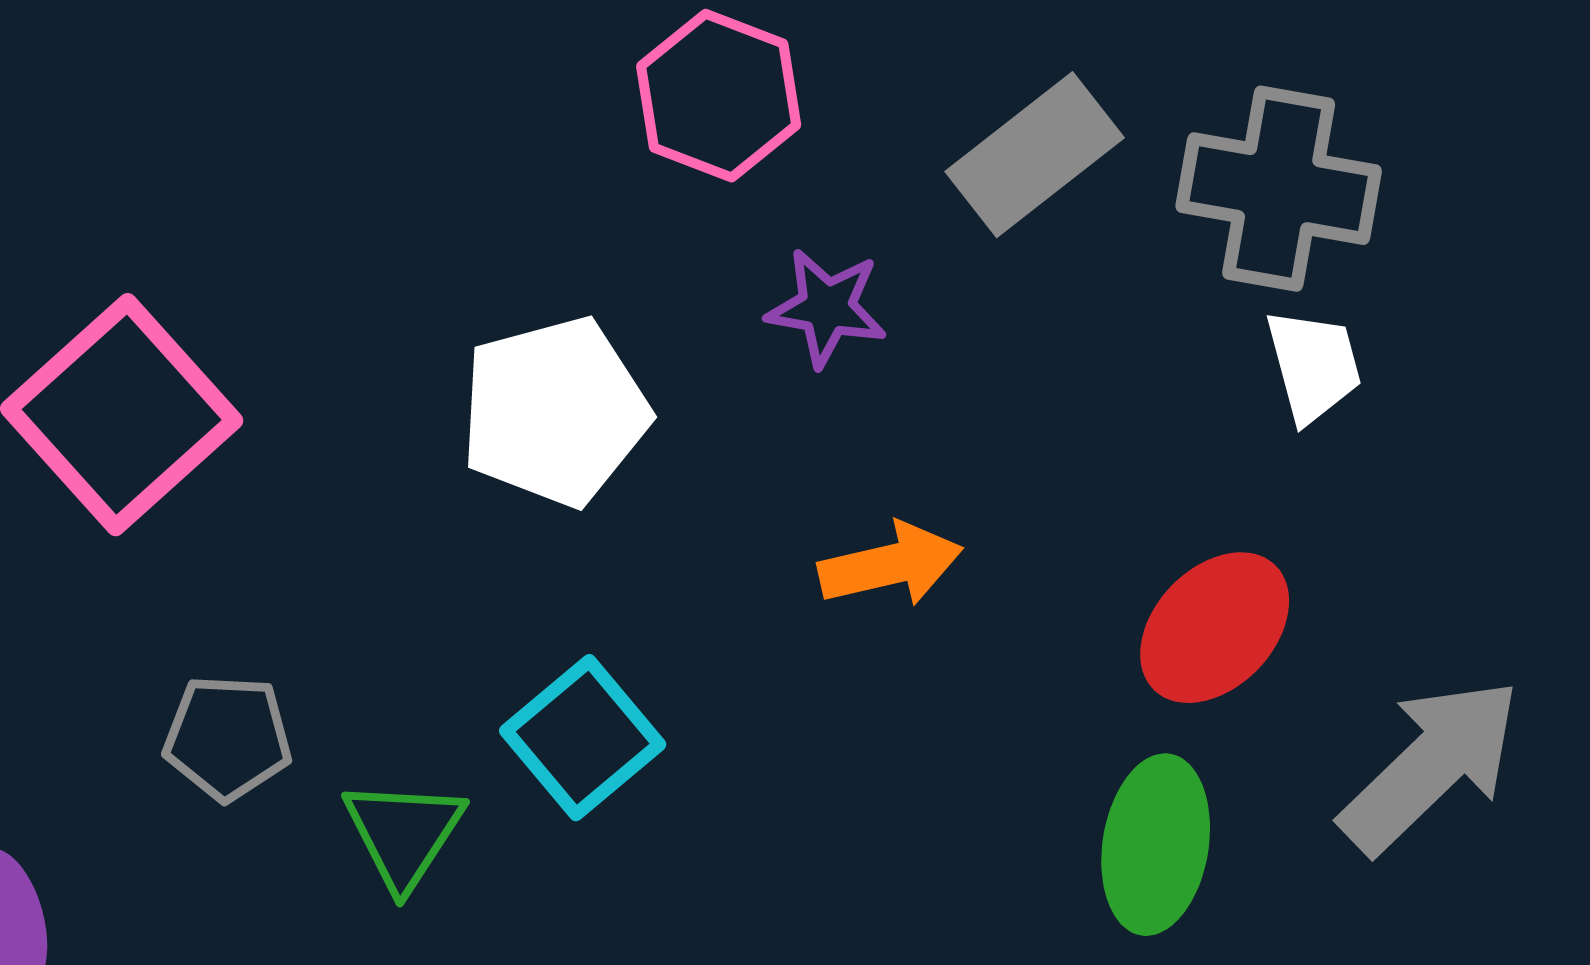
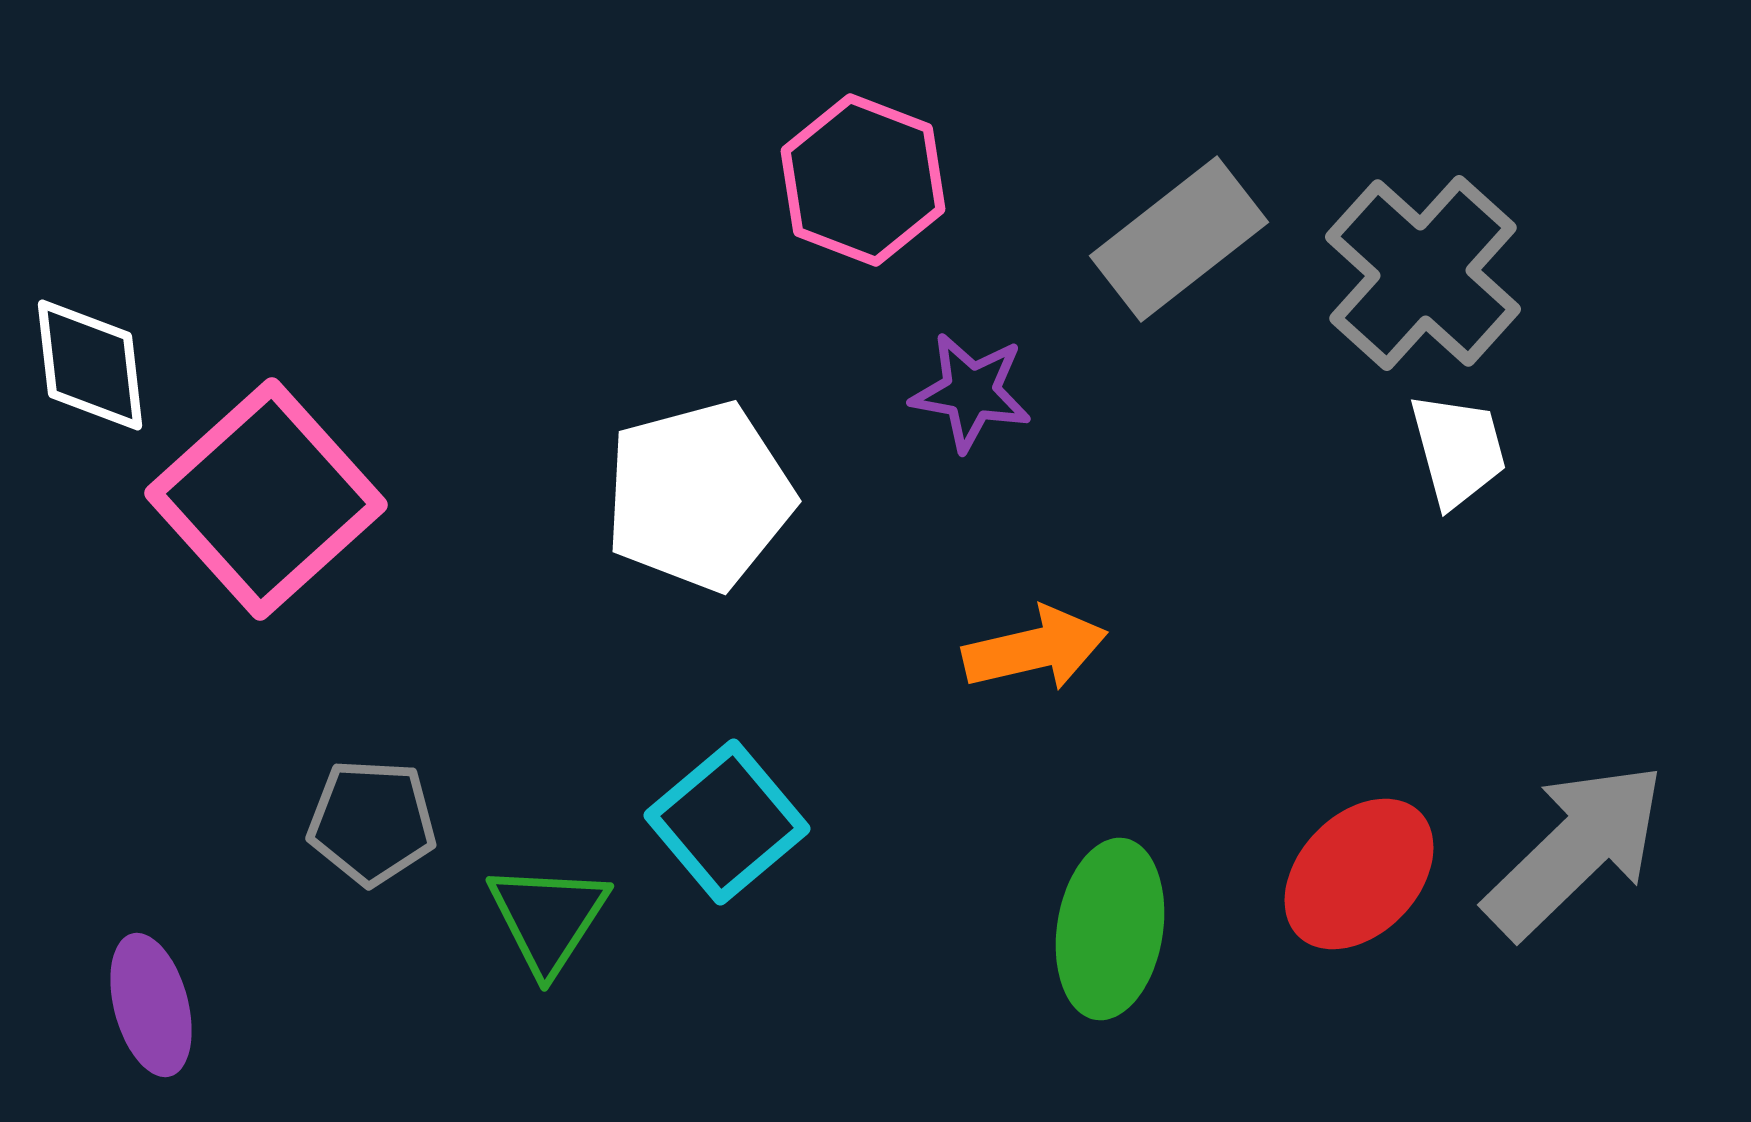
gray cross: (1279, 189) -> (1423, 273), turned 32
red ellipse: (1215, 628) -> (1359, 874), moved
green ellipse: (1156, 845) -> (1110, 929), moved

